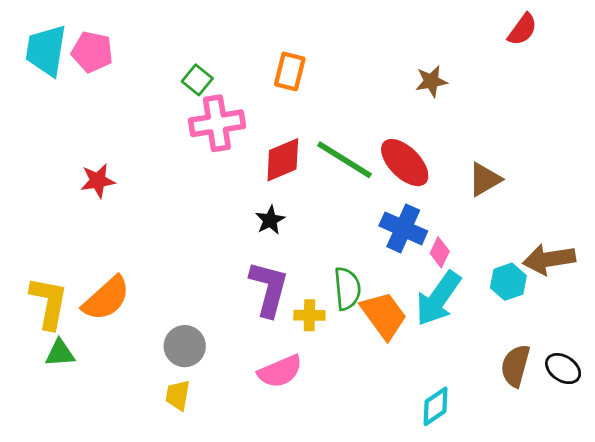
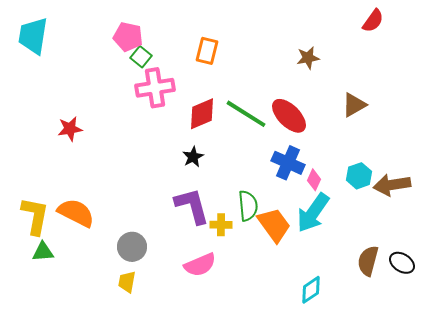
pink pentagon: (92, 52) -> (128, 37), moved
brown triangle: (485, 179) -> (354, 105), moved
cyan hexagon: (508, 282) -> (359, 176), moved
purple L-shape: (269, 289) -> (192, 206), turned -30
orange semicircle: (106, 298) -> (76, 213), turned -111

